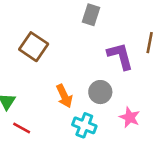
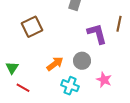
brown square: (34, 47) -> (32, 27), turned 30
orange arrow: (64, 96) -> (55, 64), turned -102

